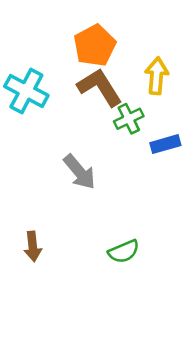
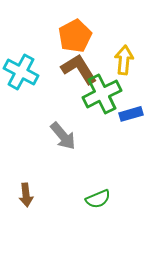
green cross: (129, 119) -> (102, 94), size x1.6

